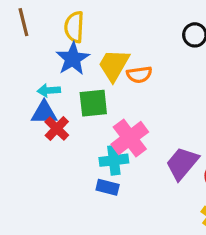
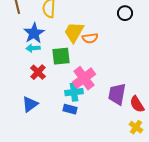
blue star: (73, 59) -> (34, 33), moved
blue triangle: (44, 113) -> (30, 104), moved, turned -36
purple trapezoid: (182, 163) -> (117, 94), turned -30

